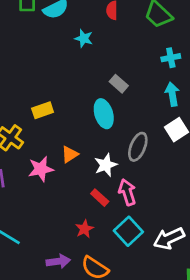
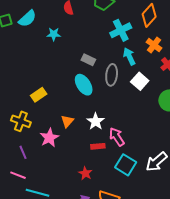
cyan cross: (171, 58) -> (121, 30), size x1.5
gray ellipse: (138, 147) -> (112, 75), moved
red rectangle: (100, 198) -> (98, 146), turned -32
red star: (84, 229) -> (85, 173), moved

